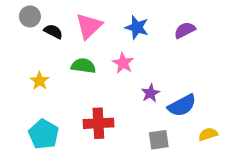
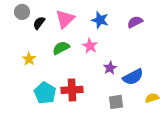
black semicircle: (53, 32) -> (39, 23), turned -80
green semicircle: (83, 66) -> (61, 48), turned -36
cyan pentagon: (44, 134) -> (45, 93), moved

